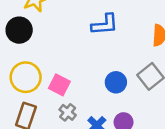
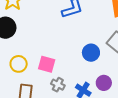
yellow circle: (26, 77) -> (19, 64), size x0.7

